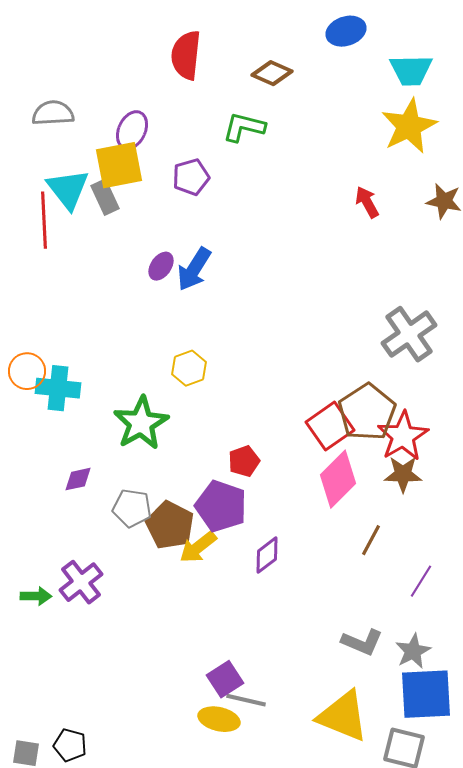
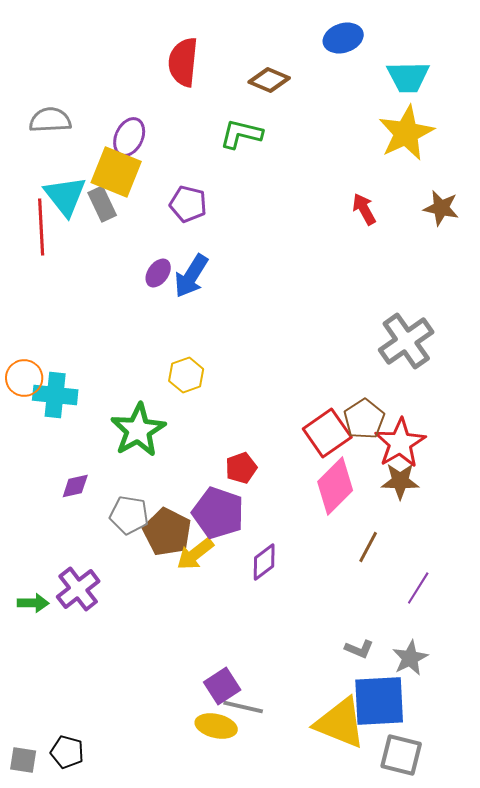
yellow square: (119, 165) -> (116, 172), turned 33
purple pentagon: (191, 177) -> (188, 204), moved, turned 30
brown pentagon: (367, 412) -> (364, 419), size x0.7
gray L-shape: (362, 642) -> (359, 649), size x0.7
blue square: (426, 694) -> (379, 701), moved

